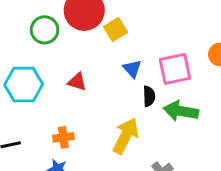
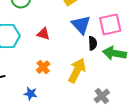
blue triangle: (132, 69) -> (81, 25), size x1.5
orange cross: (63, 137) -> (43, 67), moved, turned -32

